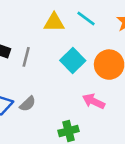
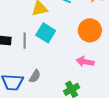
cyan square: (73, 60) -> (46, 33), moved

